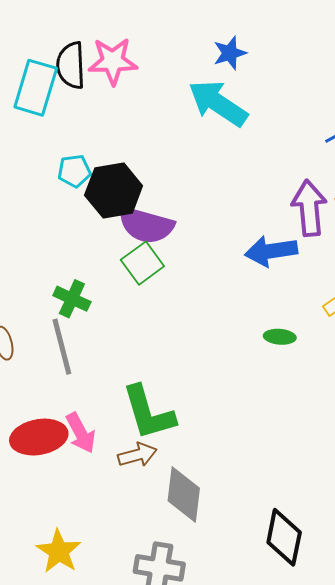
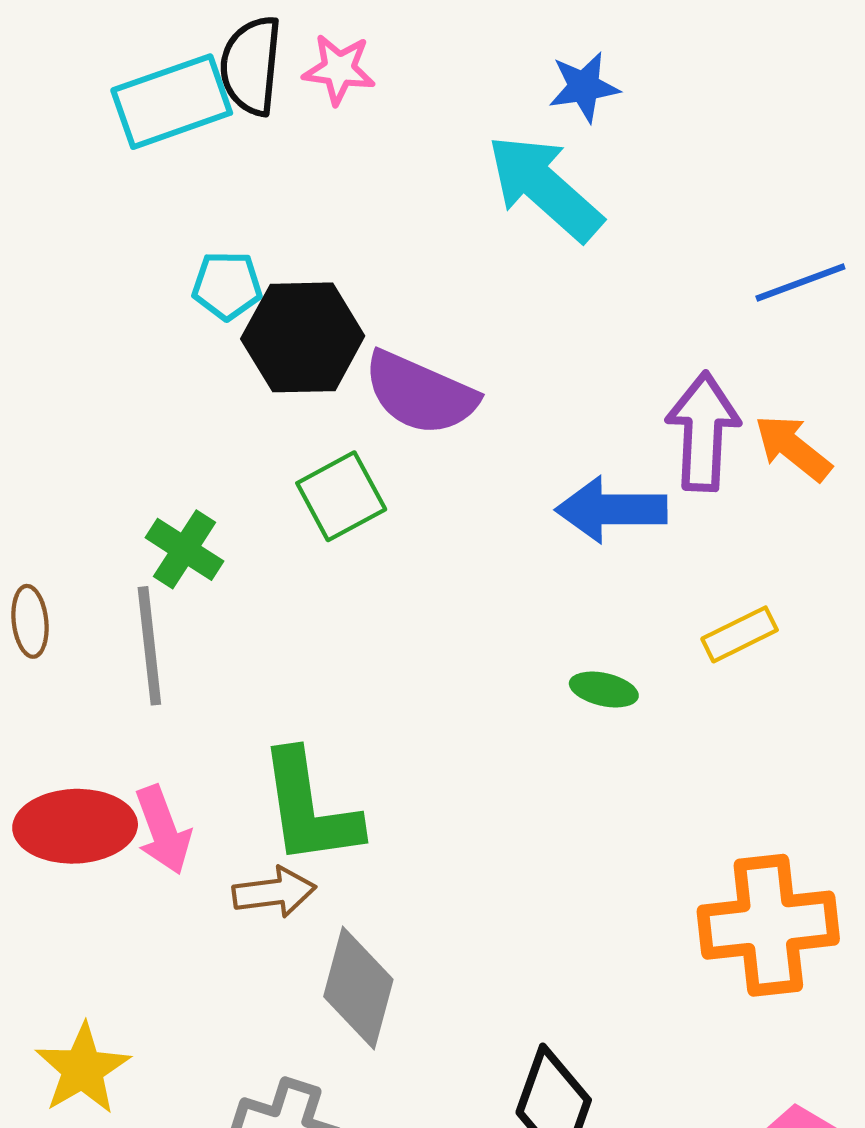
pink star: (113, 61) -> (339, 69), size x0.7
cyan rectangle: (36, 88) -> (172, 102), turned 46
purple semicircle: (146, 225) -> (420, 393), moved

